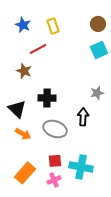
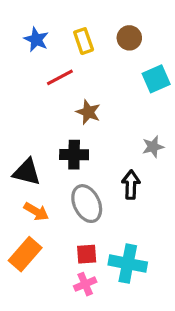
brown circle: (98, 24) -> (129, 38), moved
brown star: (24, 71) -> (88, 112), moved
black triangle: (17, 109) -> (27, 172), turned -30
gray ellipse: (55, 129) -> (87, 204), turned 45
orange rectangle: (25, 173) -> (25, 254), moved

